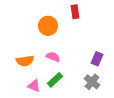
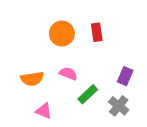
red rectangle: (75, 12) -> (97, 32), moved
green rectangle: (55, 80) -> (88, 94), moved

